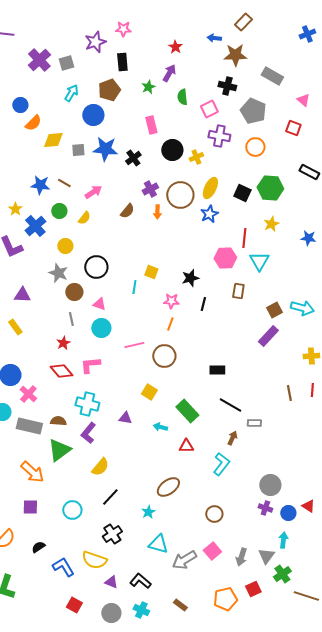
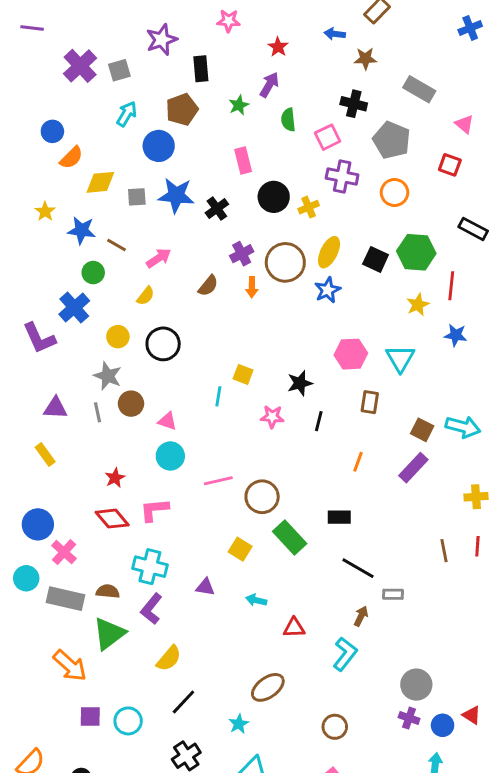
pink star: (123, 29) -> (229, 21), moved
brown star: (235, 55) -> (365, 59), size x0.7
blue star: (40, 185) -> (82, 230), moved
yellow star: (15, 209) -> (45, 211), moved
green circle: (59, 211) -> (93, 273), moved
red line: (244, 238) -> (451, 286), moved
blue star: (308, 238) -> (456, 335), moved
black circle: (96, 267) -> (163, 344), moved
brown square: (274, 310) -> (422, 430), turned -35
gray line: (71, 319) -> (98, 412), moved
orange line: (170, 324) -> (358, 462), moved
green rectangle: (187, 411) -> (290, 538), moved
purple square: (30, 507) -> (90, 717), moved

